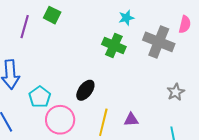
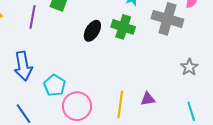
black ellipse: (85, 90) -> (92, 31), moved

